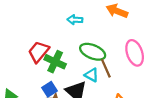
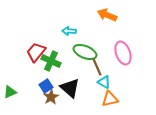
cyan arrow: (75, 20) -> (69, 31), moved
cyan triangle: (92, 75) -> (104, 82), moved

